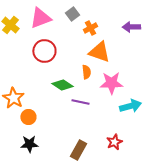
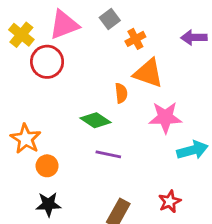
red circle: (44, 51) -> (47, 62), moved
orange semicircle: (86, 72) -> (121, 93), moved
purple line: (80, 102) -> (108, 154), moved

